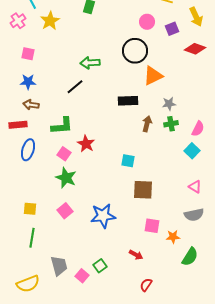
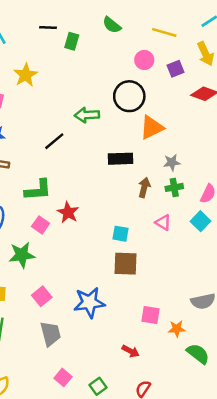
yellow star: (50, 21) -> (26, 75), moved
green arrow: (90, 63) -> (87, 115), moved
green star: (66, 178) -> (22, 255), moved, turned -30
pink triangle: (195, 187) -> (163, 222), moved
brown square: (143, 190) -> (126, 264), moved
green semicircle: (190, 257) -> (198, 354), turned -84
gray trapezoid: (59, 266) -> (51, 334), moved
green square: (100, 266) -> (98, 386), moved

